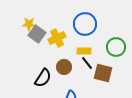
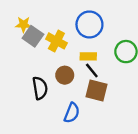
yellow cross: (57, 38) -> (56, 41), turned -36
brown square: (103, 73) -> (97, 90), moved
black semicircle: (43, 78) -> (40, 88), turned -42

